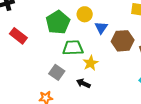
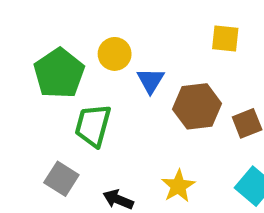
green trapezoid: (73, 48) -> (93, 125), turned -70
yellow star: (90, 63) -> (178, 186), moved

